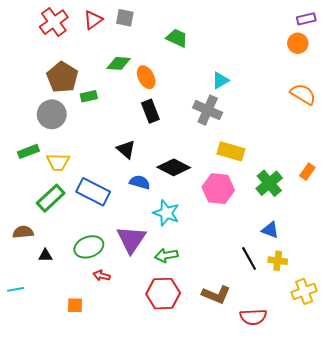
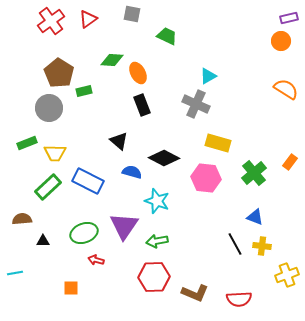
gray square: (125, 18) -> (132, 14), moved
brown L-shape: (216, 295) -> (195, 293), moved

